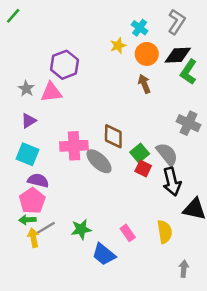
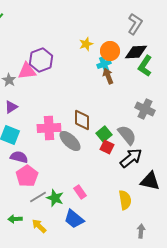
cyan cross: (140, 28) -> (104, 64), moved, turned 32
pink triangle: (51, 92) -> (27, 71), moved
black arrow: (172, 182) -> (131, 158), turned -115
pink pentagon: (32, 201) -> (27, 176), moved
green arrow: (27, 220) -> (15, 219), moved
gray line: (45, 228) -> (38, 197), moved
green star: (81, 229) -> (55, 198), turned 30
pink rectangle: (128, 233) -> (80, 192), moved
yellow arrow: (33, 238) -> (39, 226), moved, turned -35

